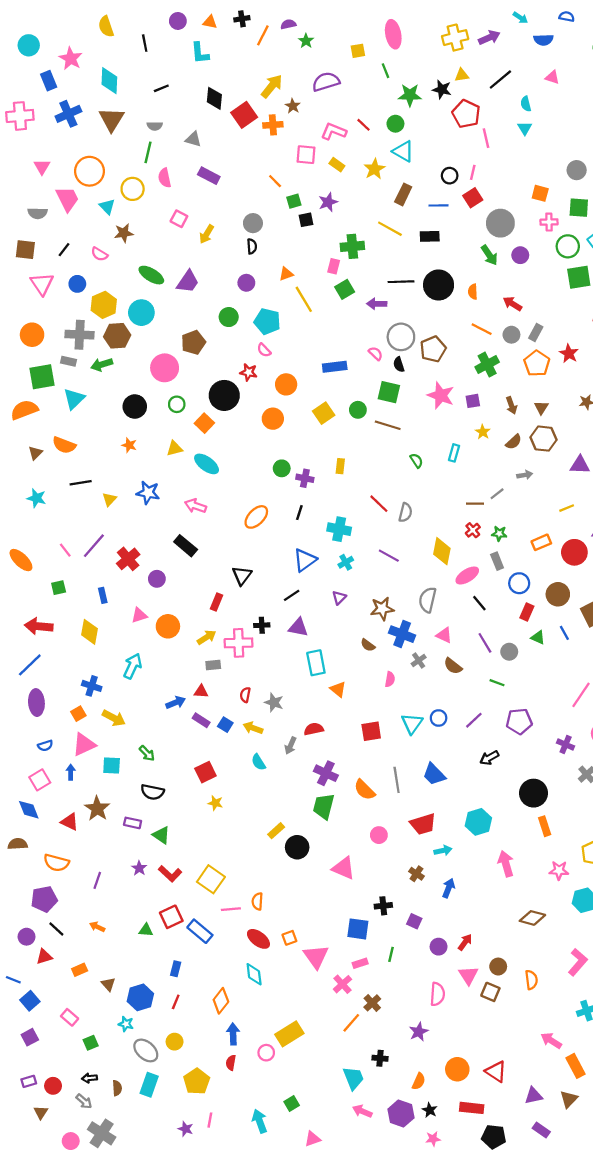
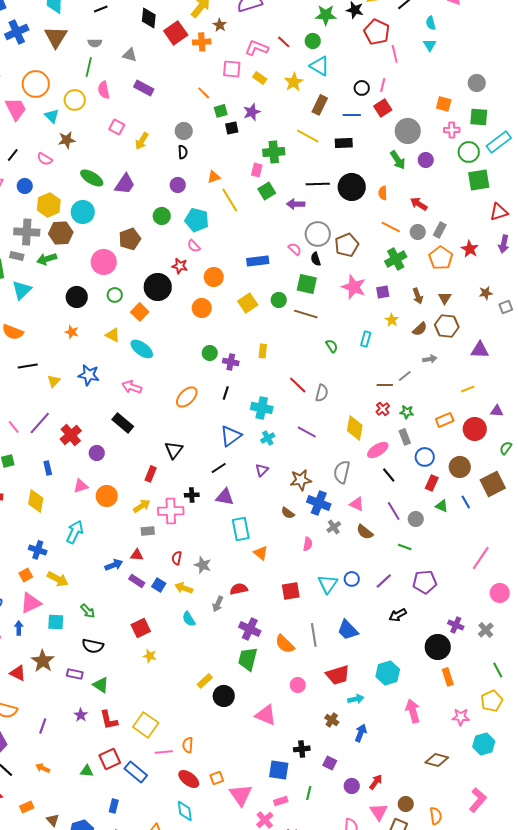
yellow triangle: (175, 448) -> (113, 335), turned 42
purple cross: (566, 745) -> (456, 625), moved
red L-shape: (170, 874) -> (109, 720), turned 35

